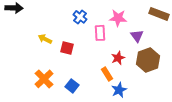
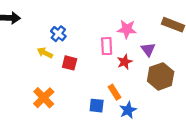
blue cross: (80, 17) -> (58, 34), moved
red star: (118, 58) -> (125, 62), moved
blue square: (72, 86) -> (97, 106), moved, turned -32

